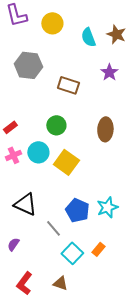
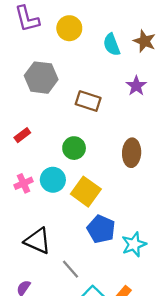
red rectangle: (10, 127) -> (22, 135), moved
blue pentagon: (77, 210) -> (101, 229), moved

